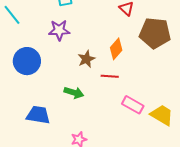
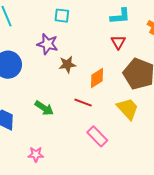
brown star: (86, 59) -> (67, 64), moved
yellow trapezoid: (162, 115) -> (128, 109), moved

